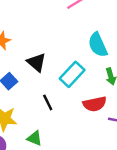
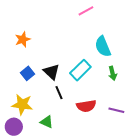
black triangle: (36, 62) -> (51, 72), moved
red semicircle: (95, 104) -> (86, 106), moved

